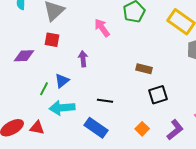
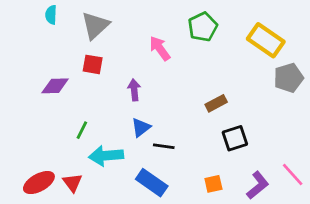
brown rectangle: (144, 69) -> (216, 103), turned -42
blue triangle: (62, 81) -> (141, 127), moved
red triangle: (37, 128) -> (72, 183), turned 42
orange square: (142, 129) -> (213, 184), turned 32

